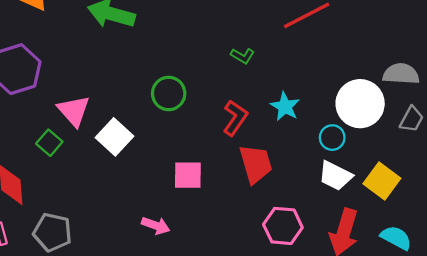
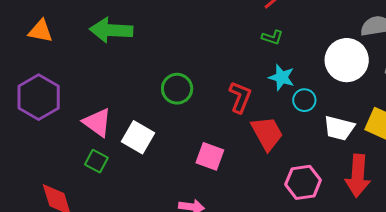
green L-shape: (243, 56) -> (272, 37), moved
cyan circle: (332, 138) -> (304, 100), moved
green square: (49, 143) -> (96, 161), moved
pink square: (188, 175) -> (210, 156), turned 32

